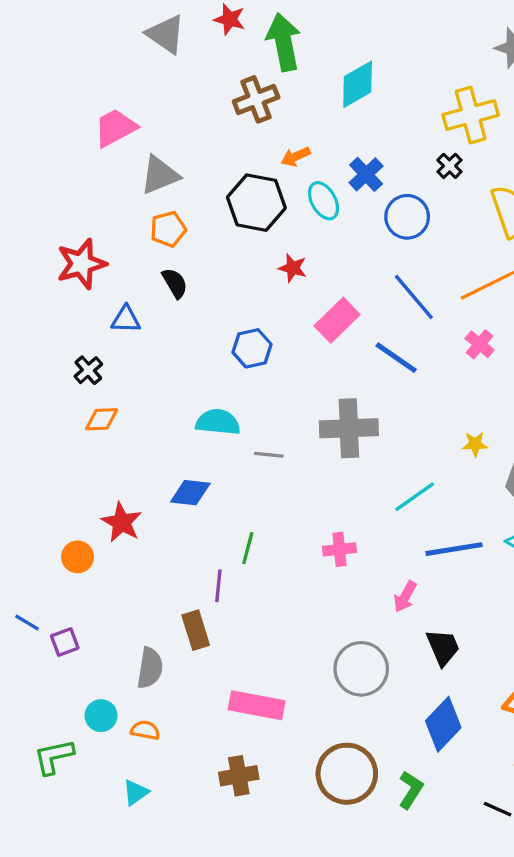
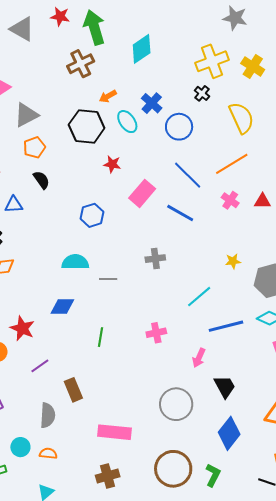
gray cross: (349, 428) -> (155, 259), size x0.6
purple line: (218, 586) -> (40, 366), moved, turned 54

